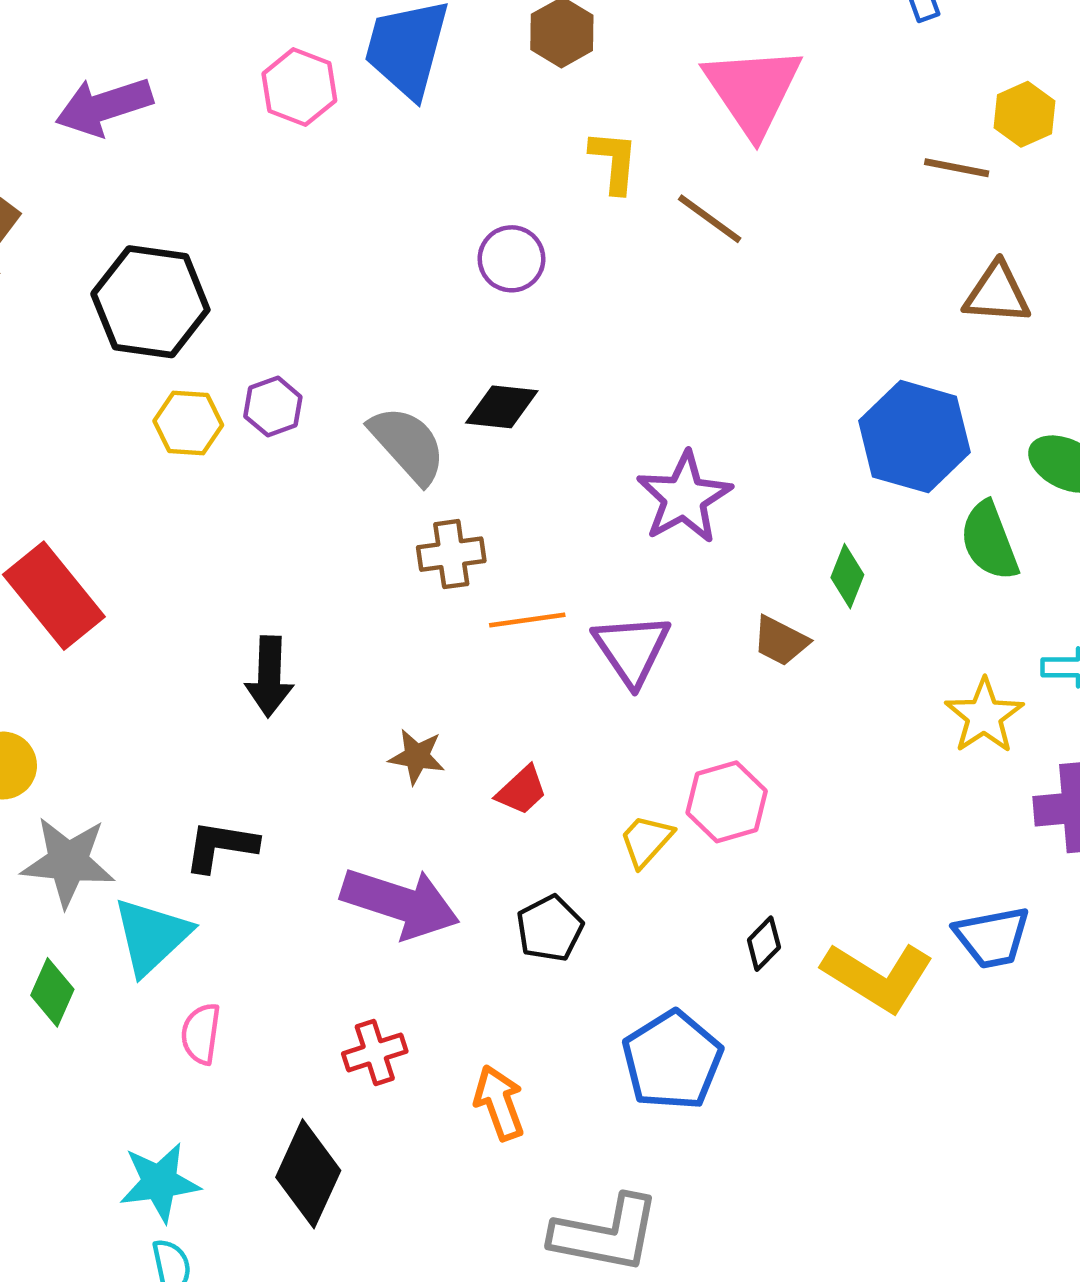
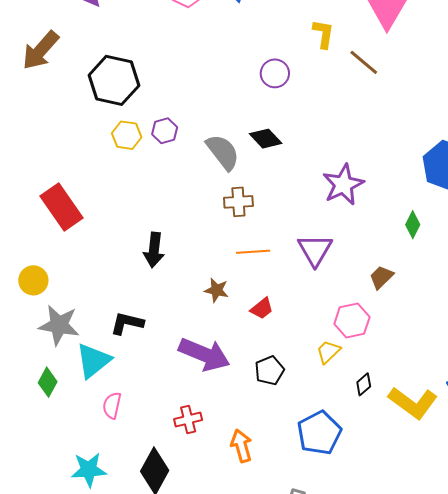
black diamond: (502, 407) -> (266, 139), turned 36
orange line: (527, 620) -> (253, 252), moved
brown trapezoid: (781, 641) -> (381, 277), moved, turned 104
yellow trapezoid: (646, 841) -> (328, 352), moved

